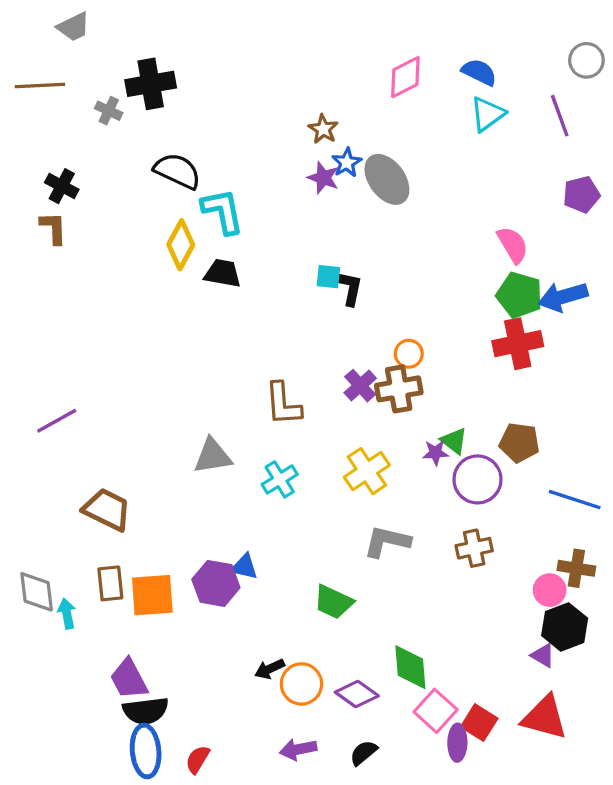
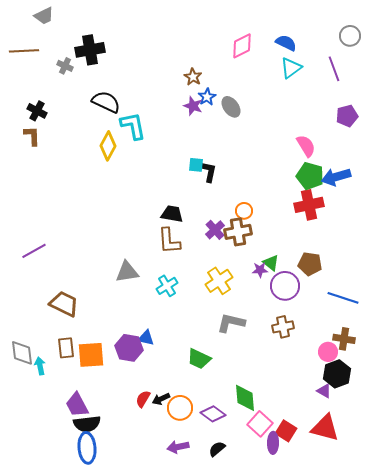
gray ellipse: (387, 179) -> (231, 107), size x0.7
black trapezoid: (223, 273) -> (172, 214), moved
red semicircle: (198, 759) -> (143, 399), moved

